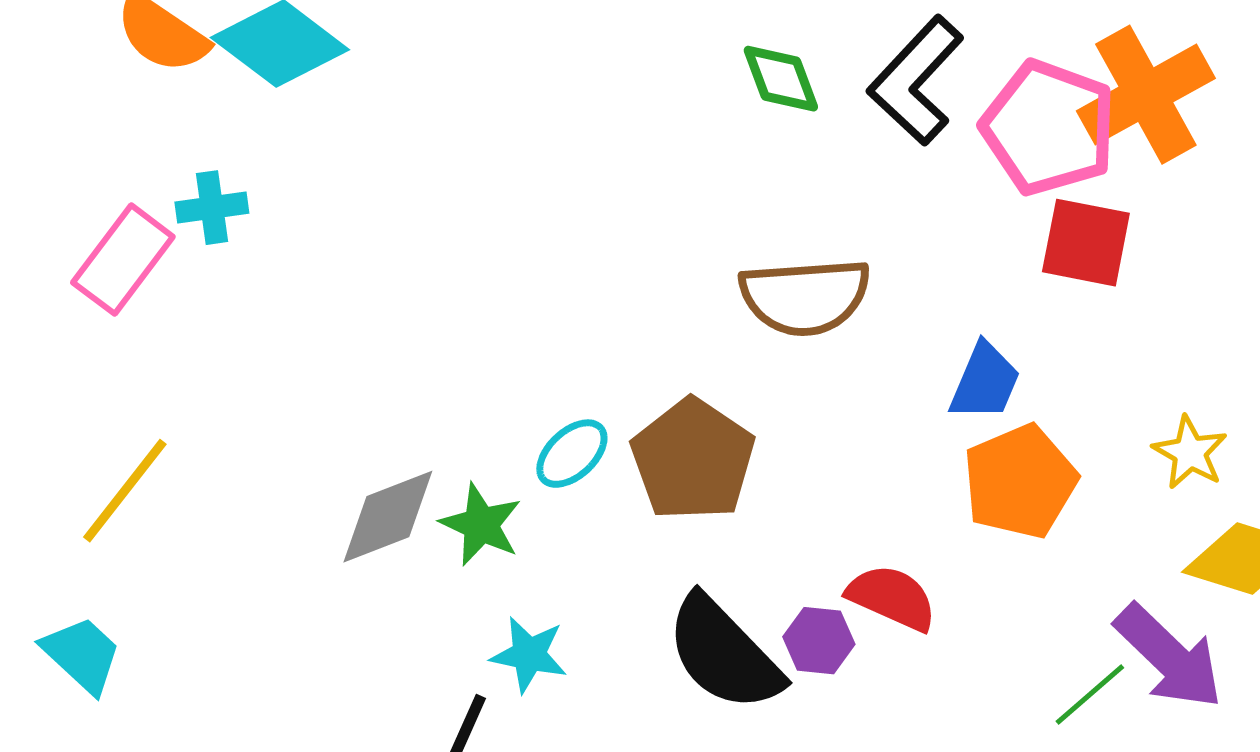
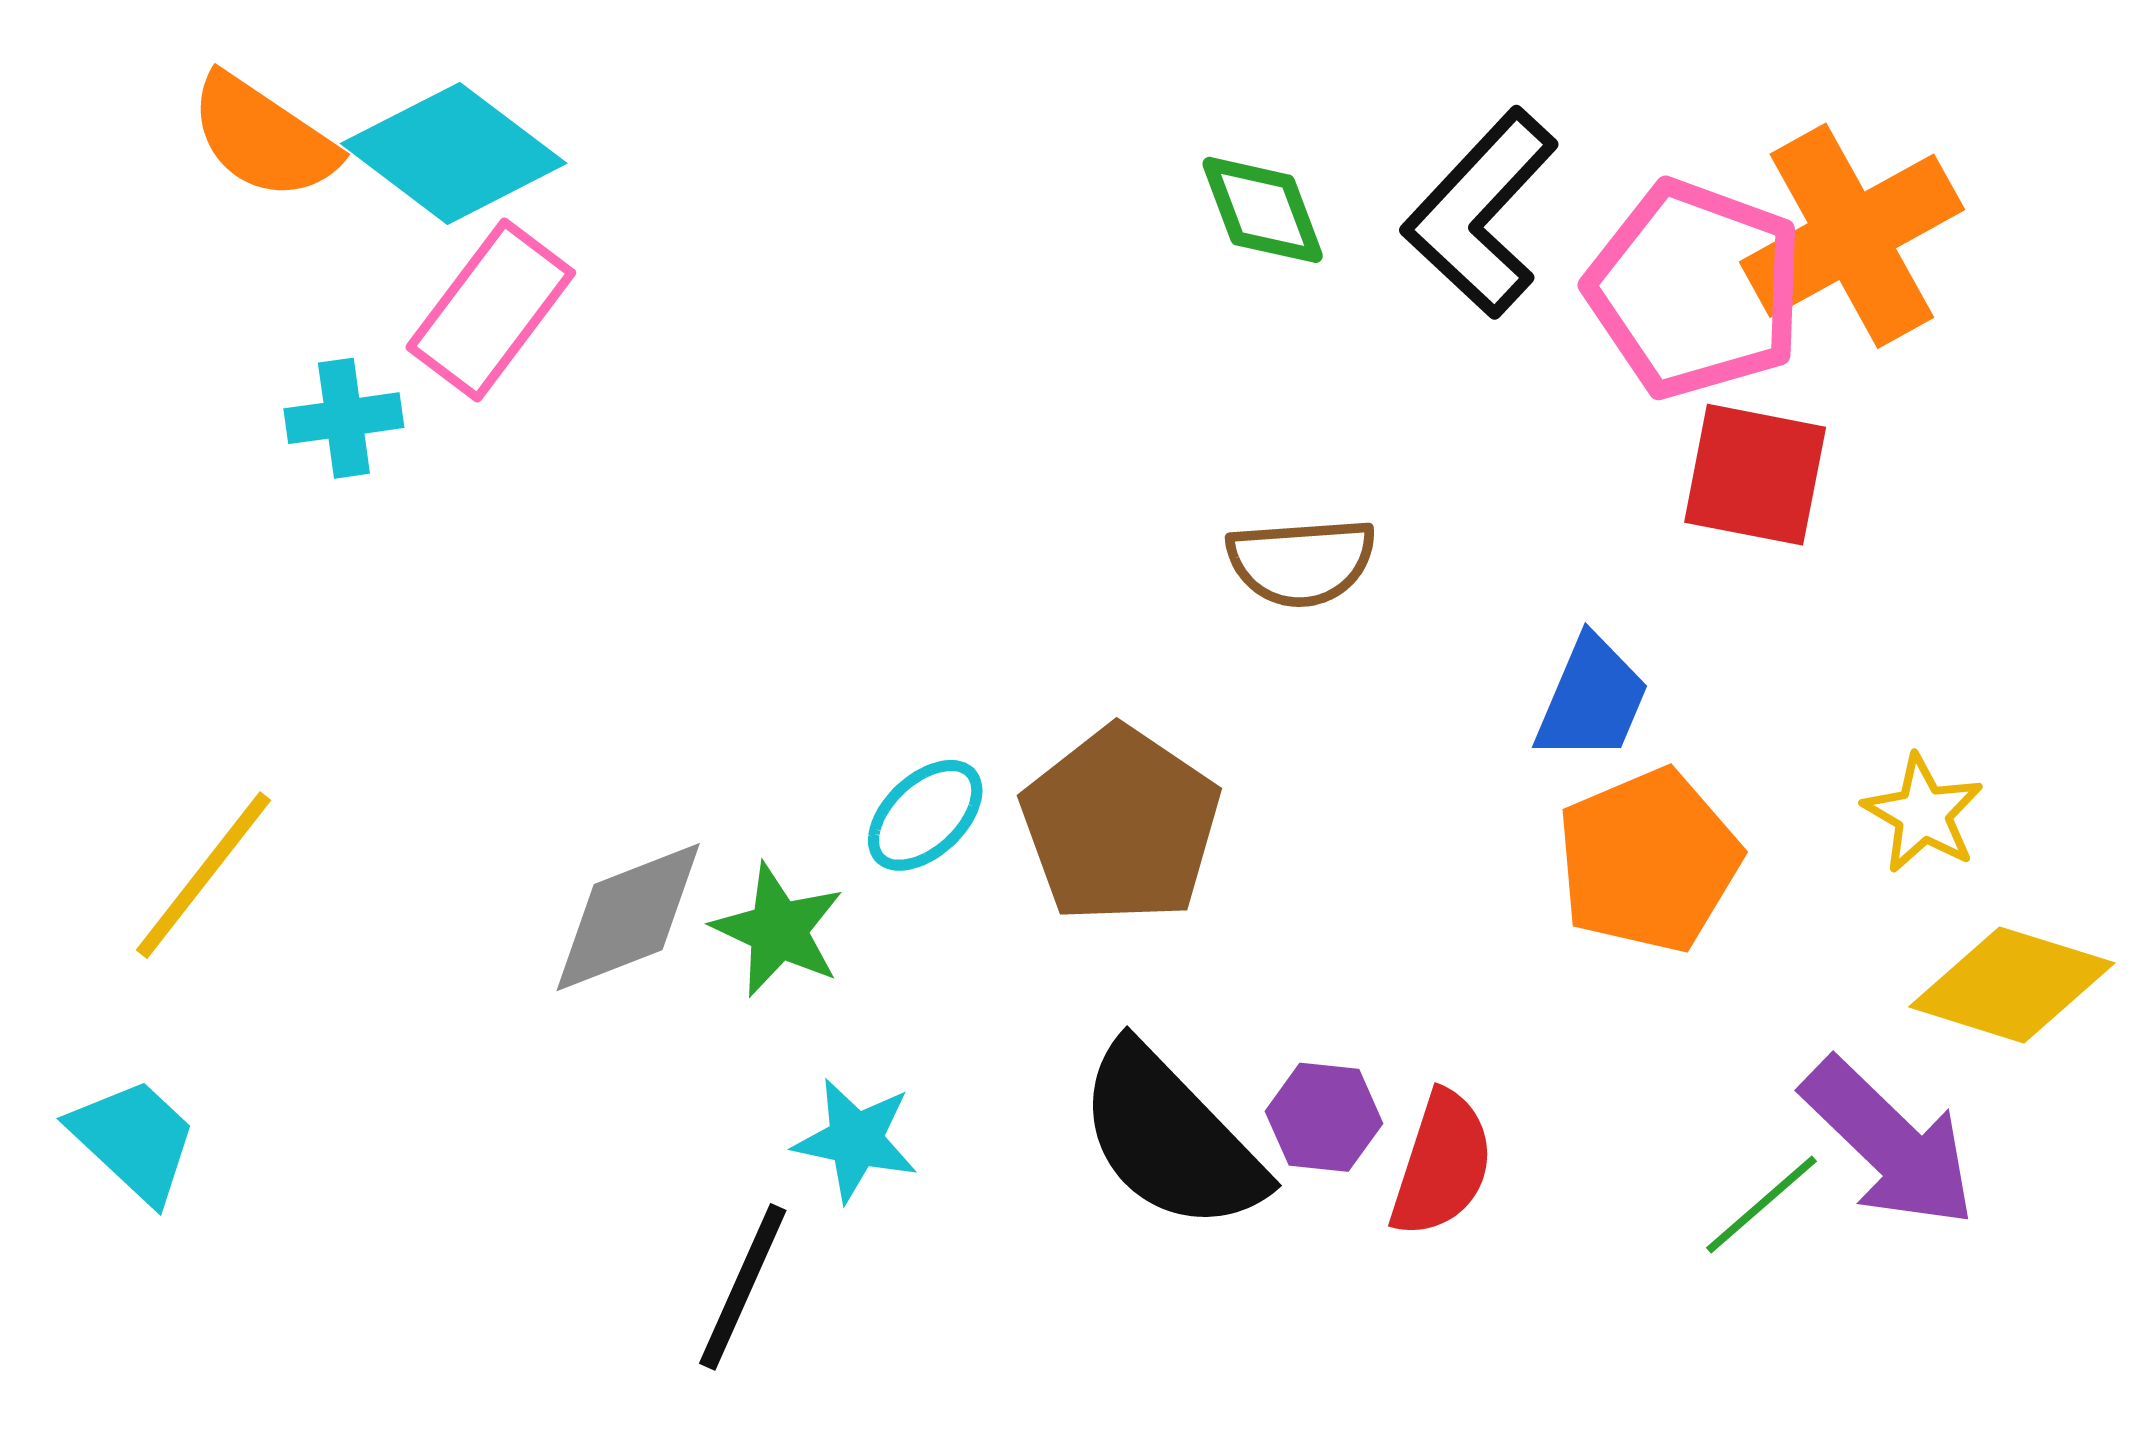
pink rectangle: (123, 260) -> (491, 310), moved
brown semicircle: (805, 297) -> (1301, 562), size x0.7
red semicircle: (892, 598) -> (1442, 1164), moved, turned 84

